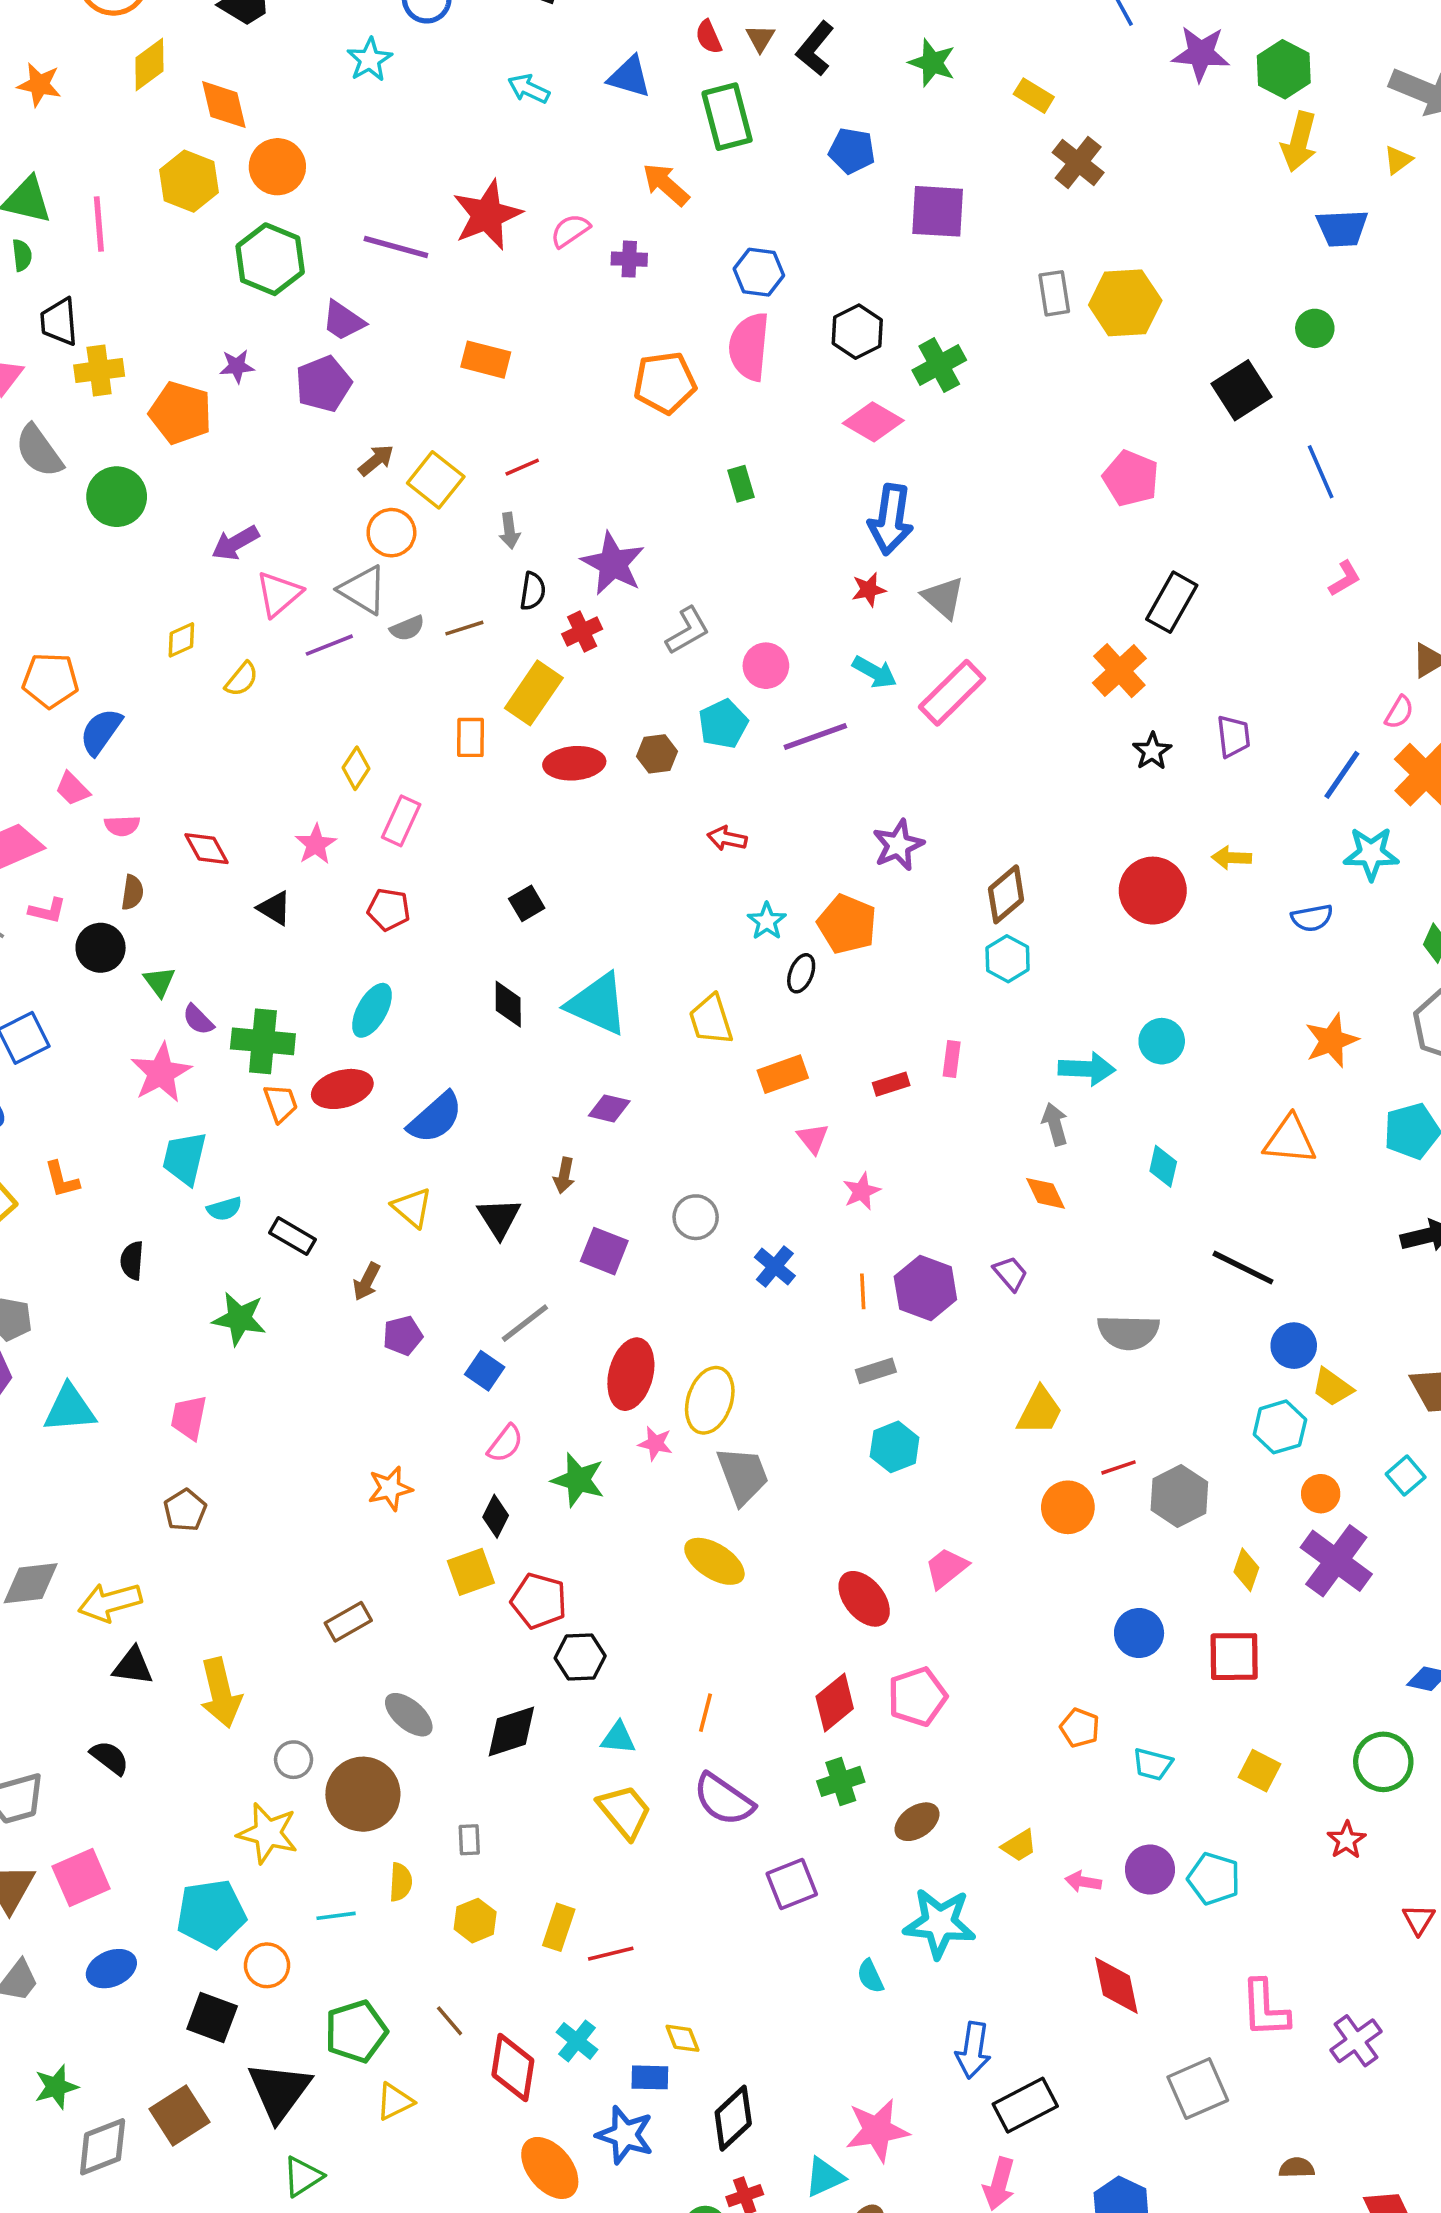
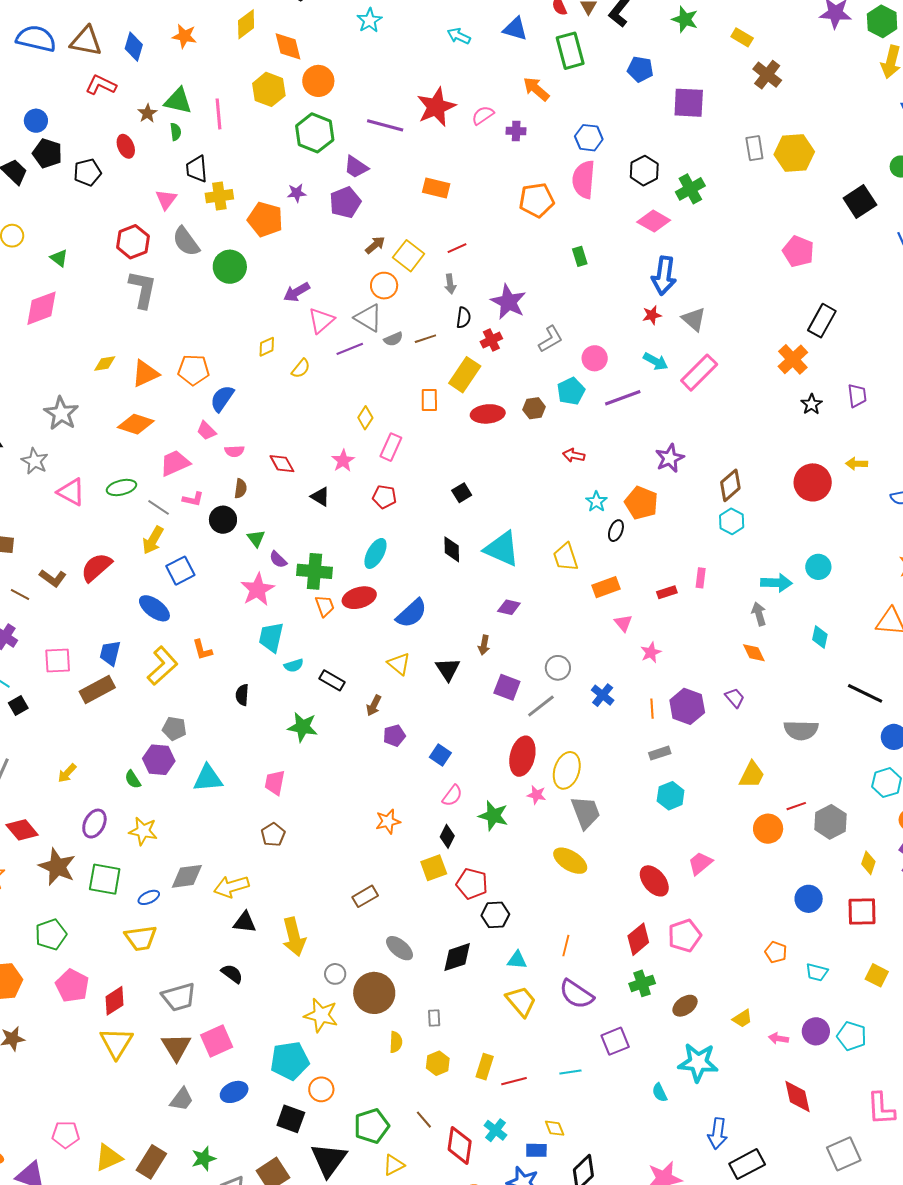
gray line: (525, 1323) -> (541, 706), moved
cyan line: (336, 1916) -> (570, 1072), moved

